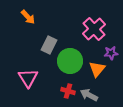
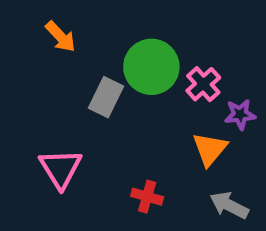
pink cross: (94, 29) -> (203, 84), moved, size x0.7
green circle: (70, 61) -> (151, 67), moved
gray arrow: (89, 95) -> (229, 205), moved

